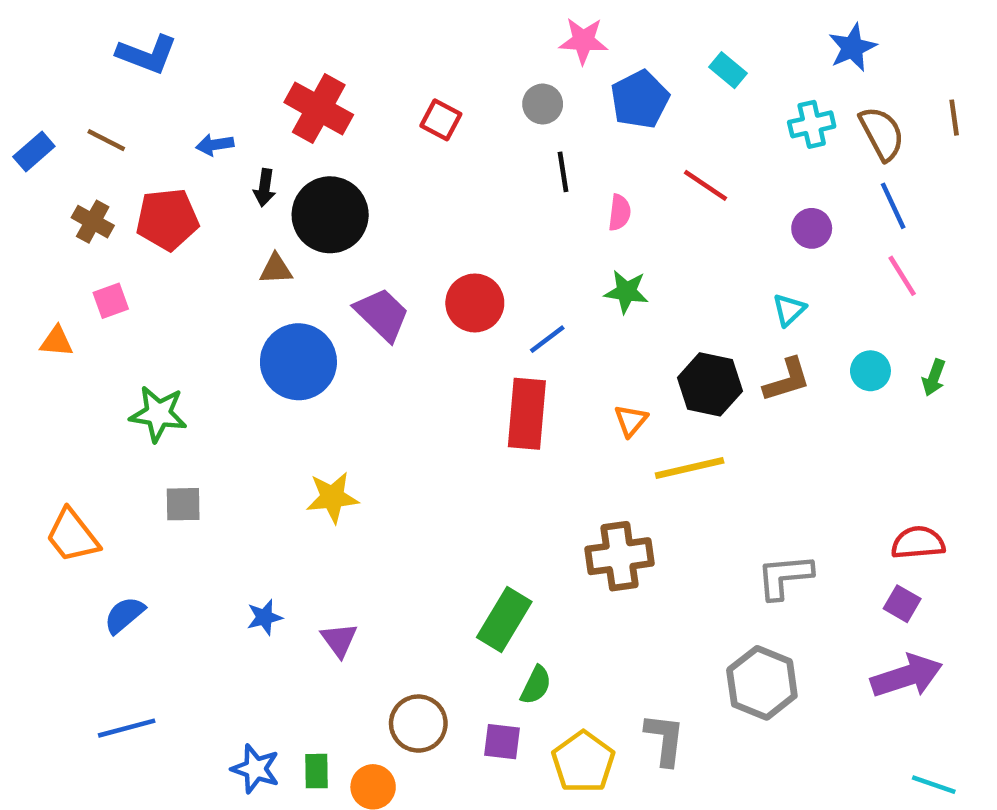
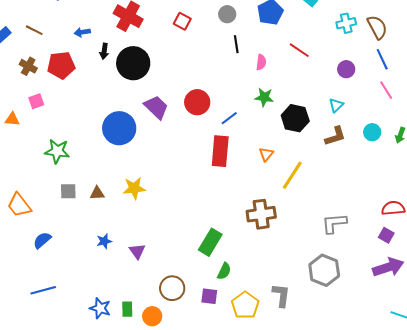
brown triangle: (276, 269) -> (97, 193), moved
black hexagon: (710, 384) -> (295, 118), moved
yellow line: (690, 468) -> (292, 175), turned -44

